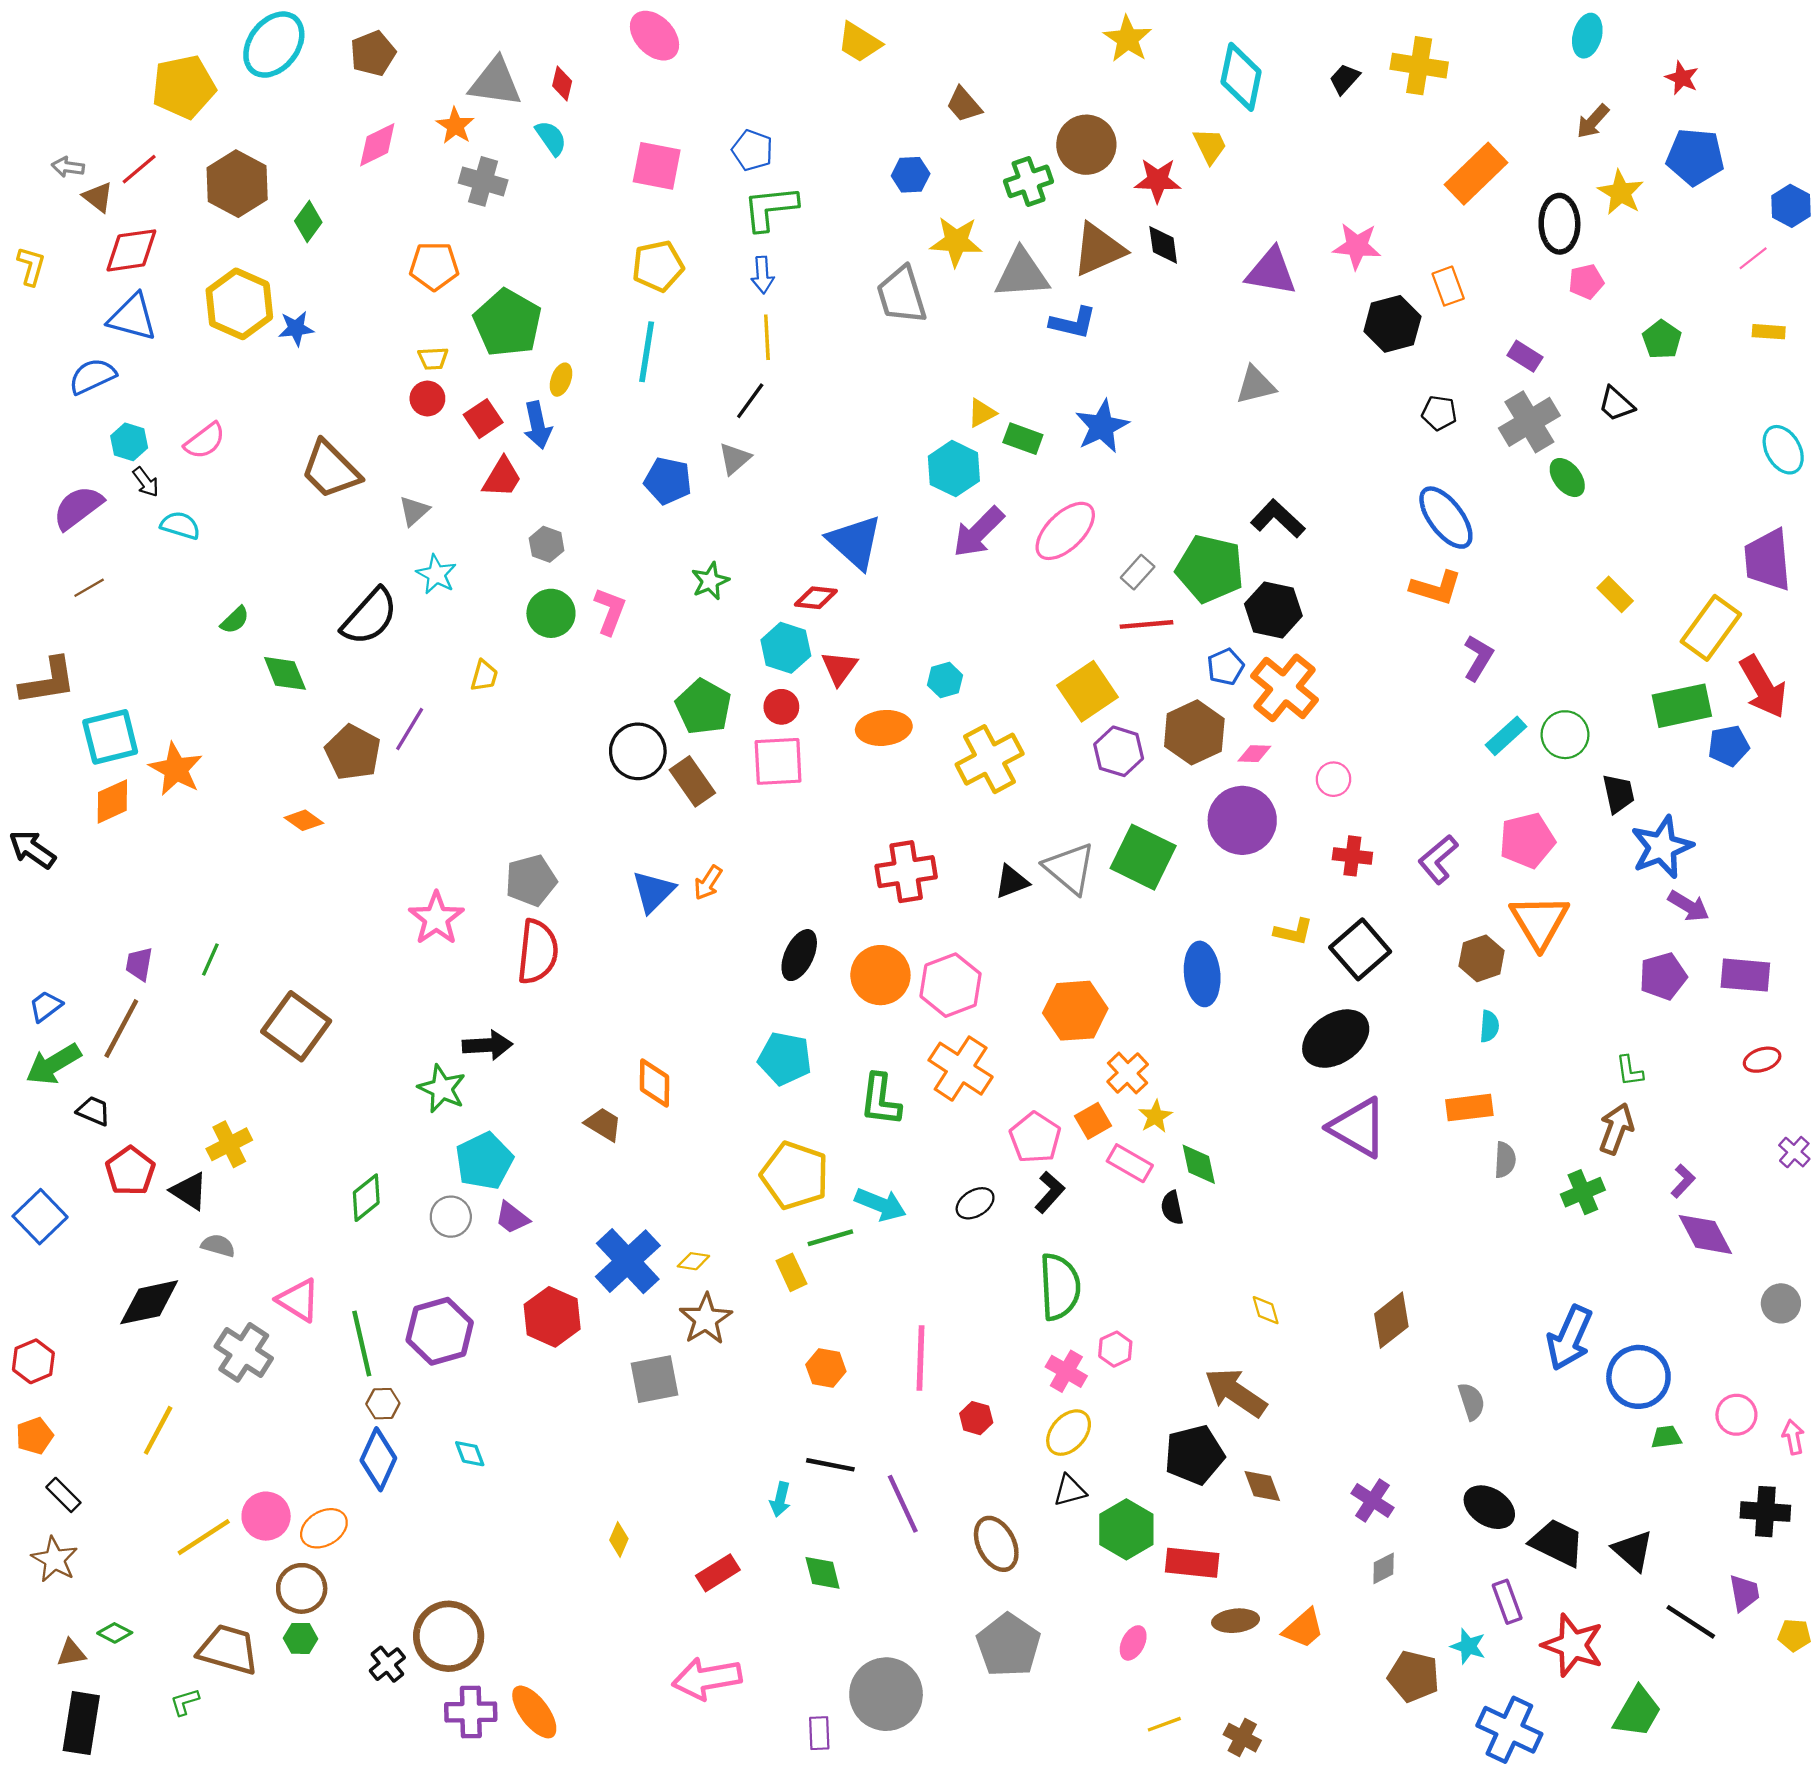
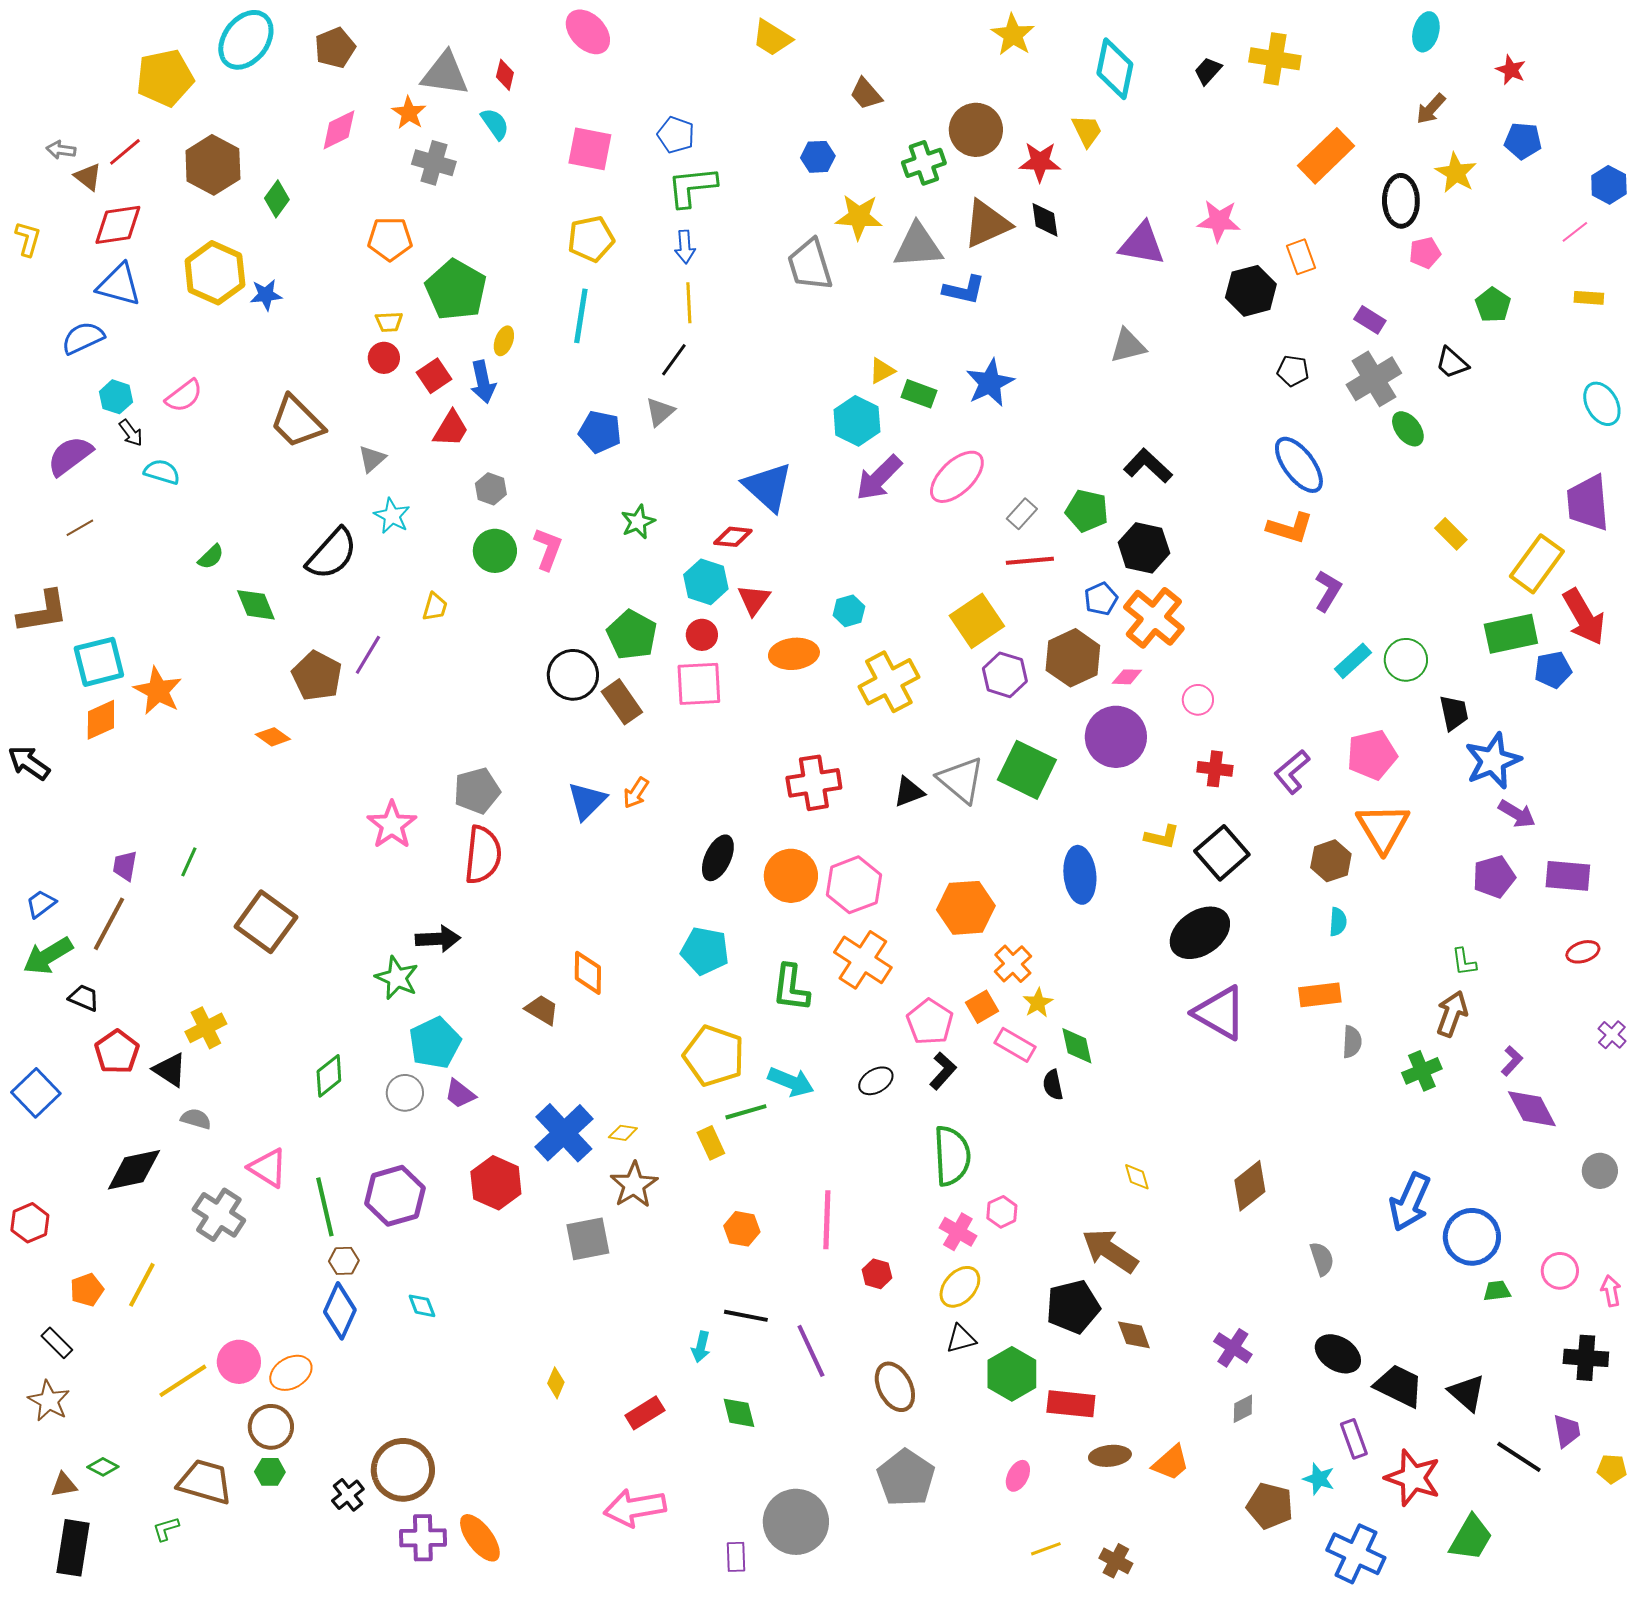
blue pentagon: (1695, 157) -> (1523, 141), size x0.7
green pentagon: (1210, 569) -> (1087, 511), size x0.7
orange pentagon: (35, 1436) -> (87, 1290), moved

